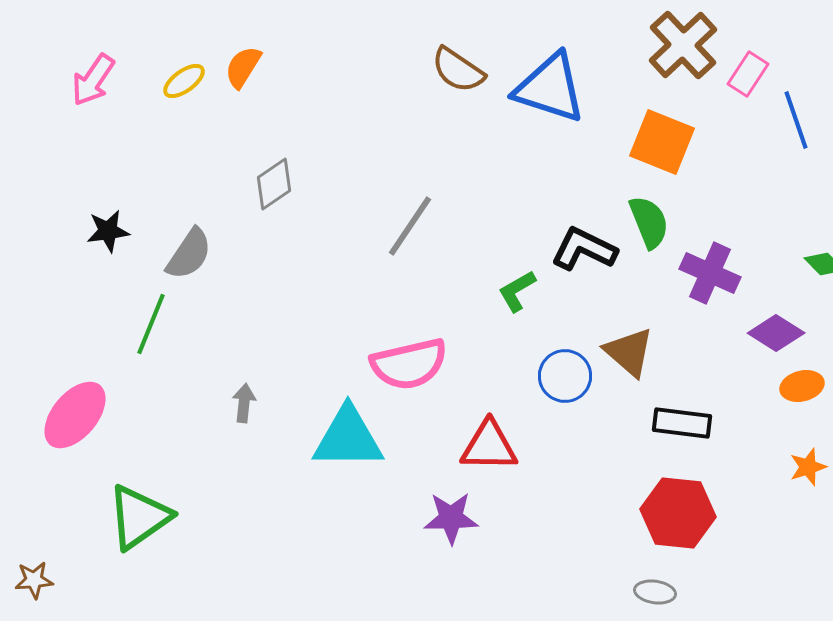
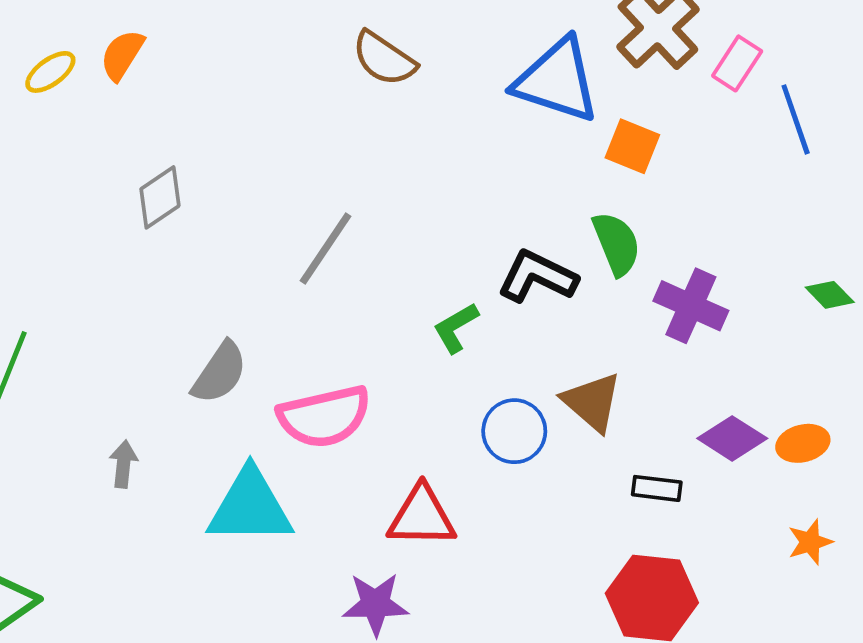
blue triangle: (550, 88) -> (557, 80), moved
orange square: (662, 142) -> (632, 146), size x0.7
gray semicircle: (189, 254) -> (220, 373), moved
purple diamond: (776, 333) -> (732, 438), moved
black rectangle: (682, 423) -> (657, 488), size x0.7

